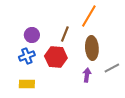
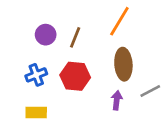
brown line: (65, 34) -> (75, 37), moved
purple circle: (32, 35) -> (46, 35), moved

